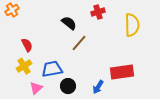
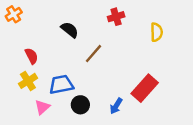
black semicircle: (69, 23) -> (70, 30), moved
yellow semicircle: (132, 25) -> (157, 32), size x0.7
red rectangle: (122, 72) -> (145, 88), turned -40

